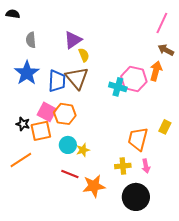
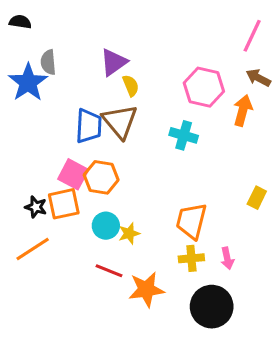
blue star: (27, 73) -> (28, 82), moved
pink hexagon: (134, 79) -> (204, 87), moved
black star: (23, 124) -> (36, 207), moved
orange trapezoid: (138, 139) -> (191, 221), moved

